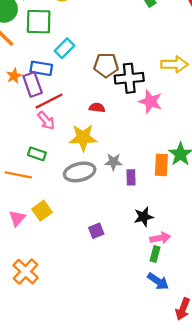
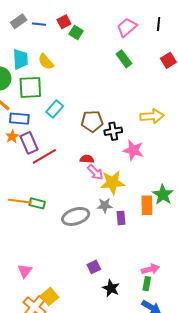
blue rectangle: (41, 68) -> (19, 119), moved
black cross: (129, 78) -> (113, 131), size x0.7
pink arrow: (46, 121) -> (95, 172), moved
yellow star: (83, 138) -> (112, 183), moved
orange line: (18, 175) -> (20, 201), moved
yellow square: (42, 211) -> (50, 297), moved
black star: (144, 217) -> (111, 288), moved, turned -30
pink triangle: (17, 218) -> (25, 271), moved

